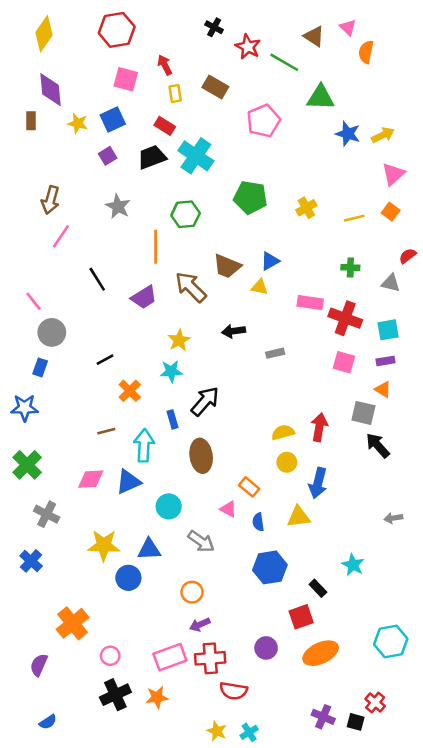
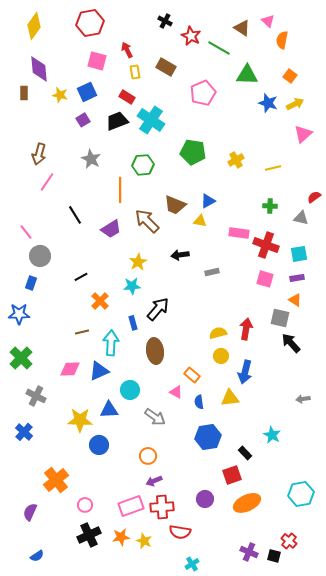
orange square: (391, 212) -> (290, 76), moved
blue triangle: (149, 549) -> (109, 410), moved
yellow star: (217, 731) -> (144, 541), moved

